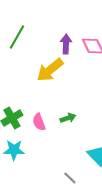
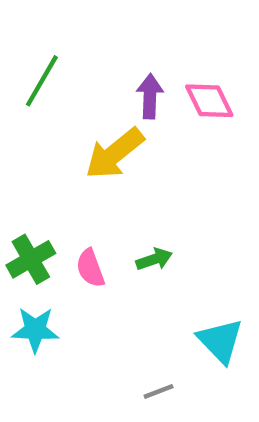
gray line: (70, 178) -> (159, 391), turned -64

